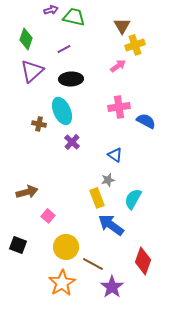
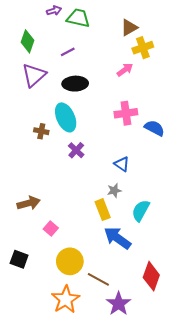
brown triangle: (122, 26) -> (129, 28), turned 30

